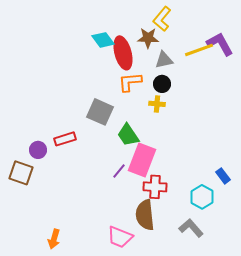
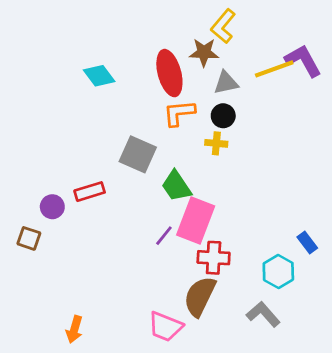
cyan diamond: (103, 40) -> (99, 76), moved
brown square: (21, 173) -> (29, 238), size x0.7
brown semicircle: (145, 215) -> (200, 296), turned 32

